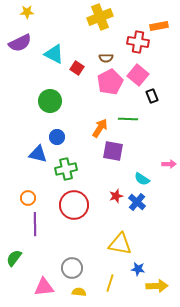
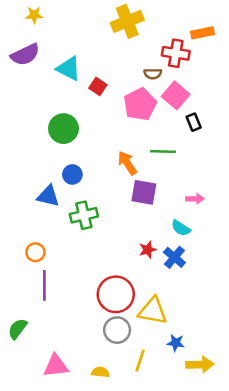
brown semicircle: (106, 58) -> (153, 74), moved
orange arrow: (100, 128) -> (127, 163), turned -66
pink arrow: (169, 164) -> (195, 199), moved
red circle: (74, 205) -> (116, 294), moved
gray circle: (72, 268) -> (117, 330), moved

